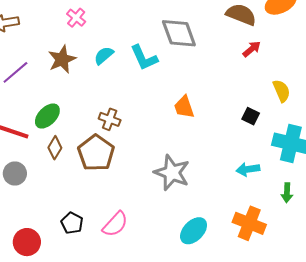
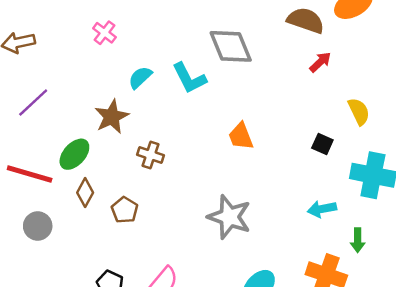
brown star: (62, 59) -> (112, 117), moved
brown pentagon: (96, 153) -> (125, 210), moved, size x0.6
green arrow: (287, 193) -> (358, 240), moved

